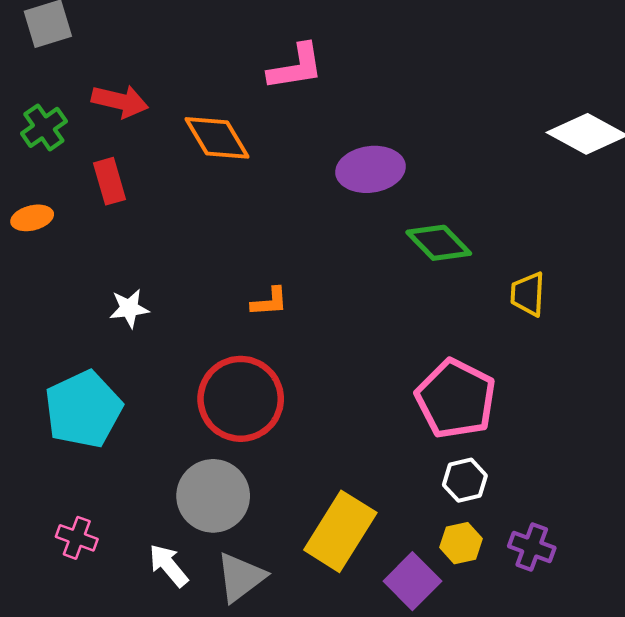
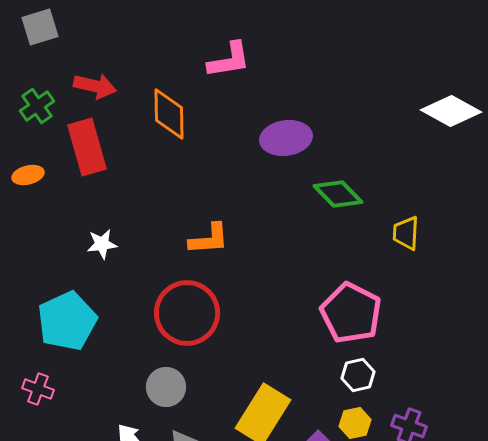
orange diamond: (217, 138) -> (169, 114), turned 30
red rectangle: (110, 181) -> (87, 147), size x1.6
orange L-shape: (269, 302) -> (209, 239), size x1.4
gray circle: (213, 496) -> (166, 387), size x0.7
pink cross: (77, 538) -> (38, 389), moved

